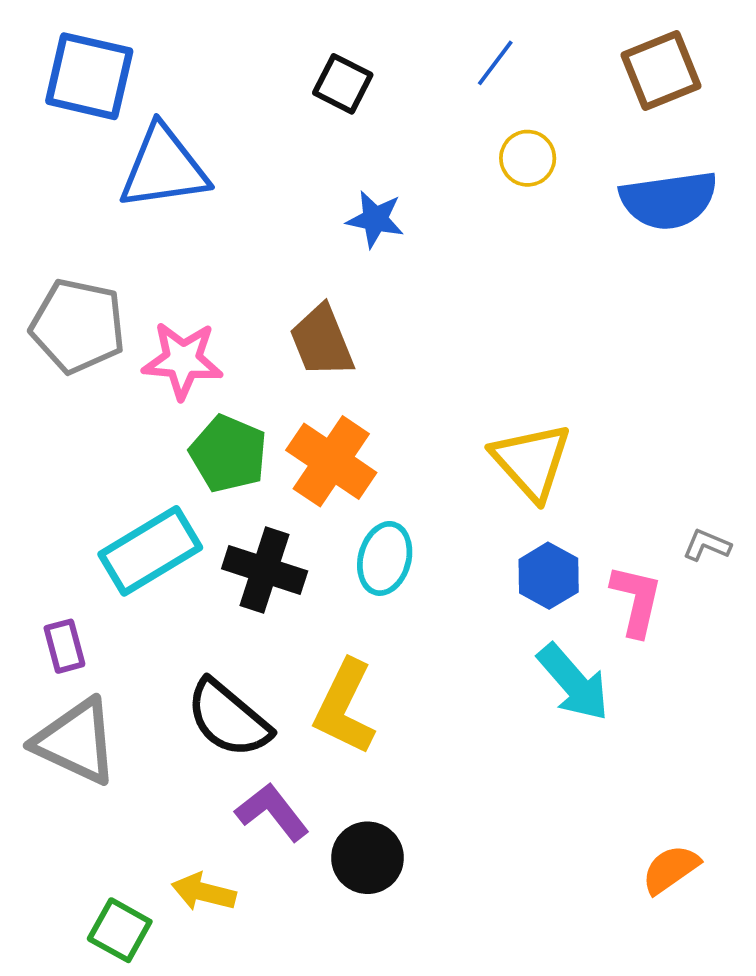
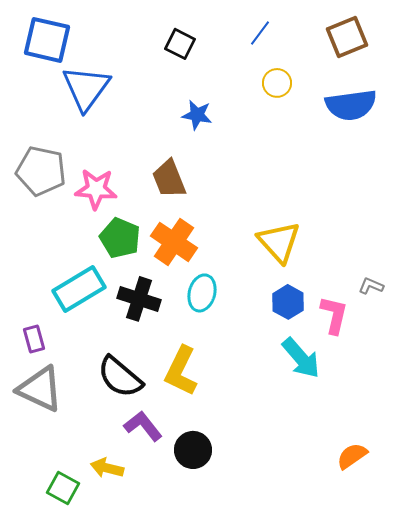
blue triangle: (164, 168) -> (86, 88), turned -46

